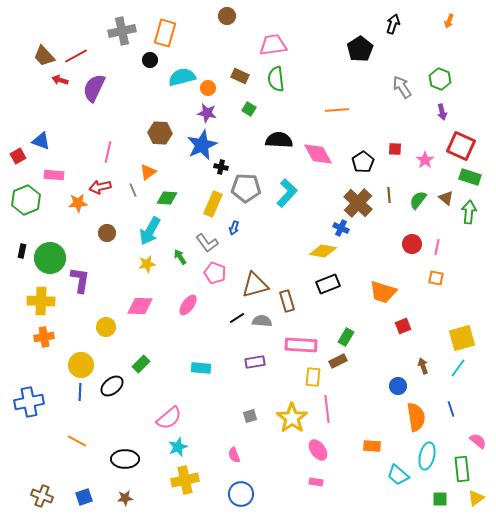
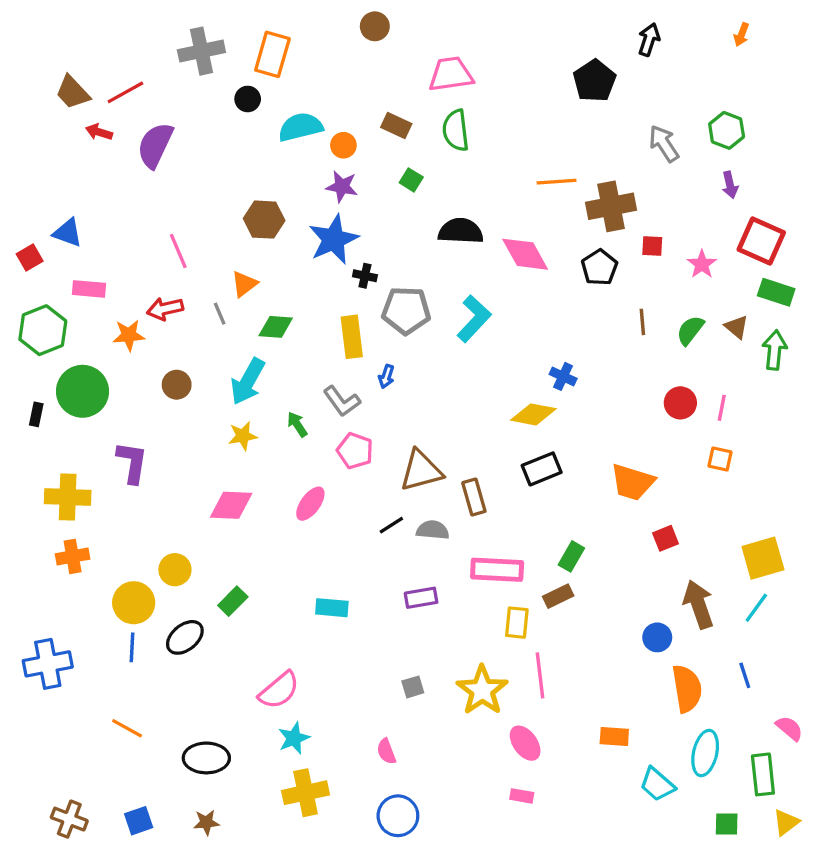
pink line: (108, 152) -> (178, 251), turned -35
brown cross: (358, 203) -> (611, 206), moved, turned 36
yellow rectangle: (213, 204) -> (352, 337), turned -30
green circle: (50, 258) -> (82, 391), moved
yellow circle: (106, 327) -> (175, 570), moved
brown arrow: (423, 366) -> (699, 604), size x1.8

